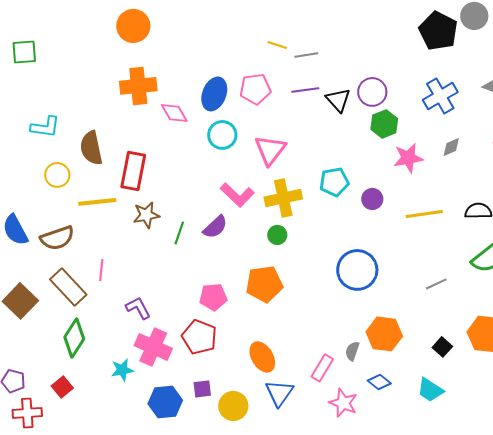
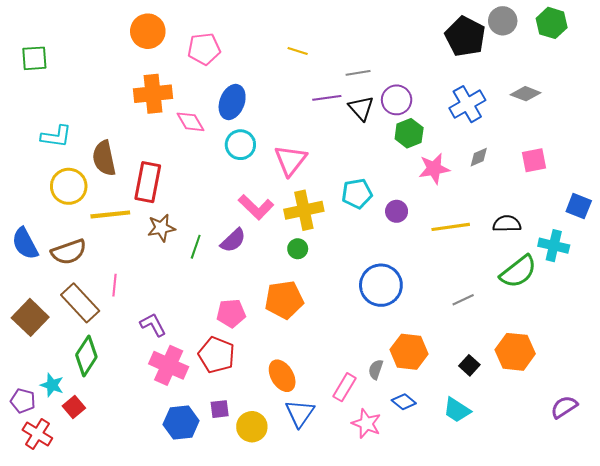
gray line: (306, 55) -> (358, 73), moved
pink pentagon: (255, 89) -> (204, 49), moved
yellow circle: (57, 175) -> (69, 186), size x1.4
cyan star: (122, 370) -> (52, 385), moved, turned 30
red cross: (27, 413) -> (37, 434), turned 36

